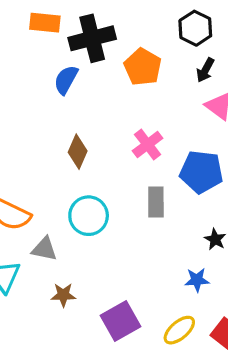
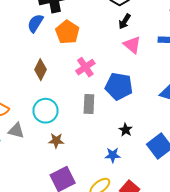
orange pentagon: (143, 67) -> (67, 32), moved
brown star: (63, 295) -> (56, 141), moved

